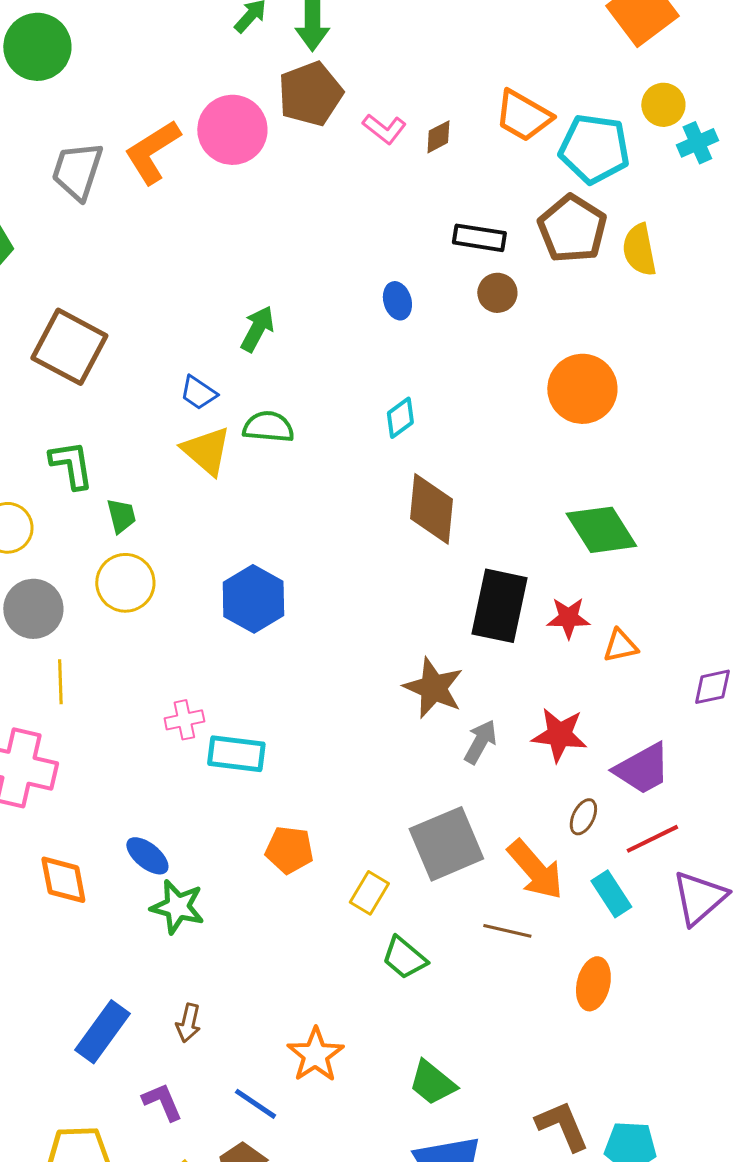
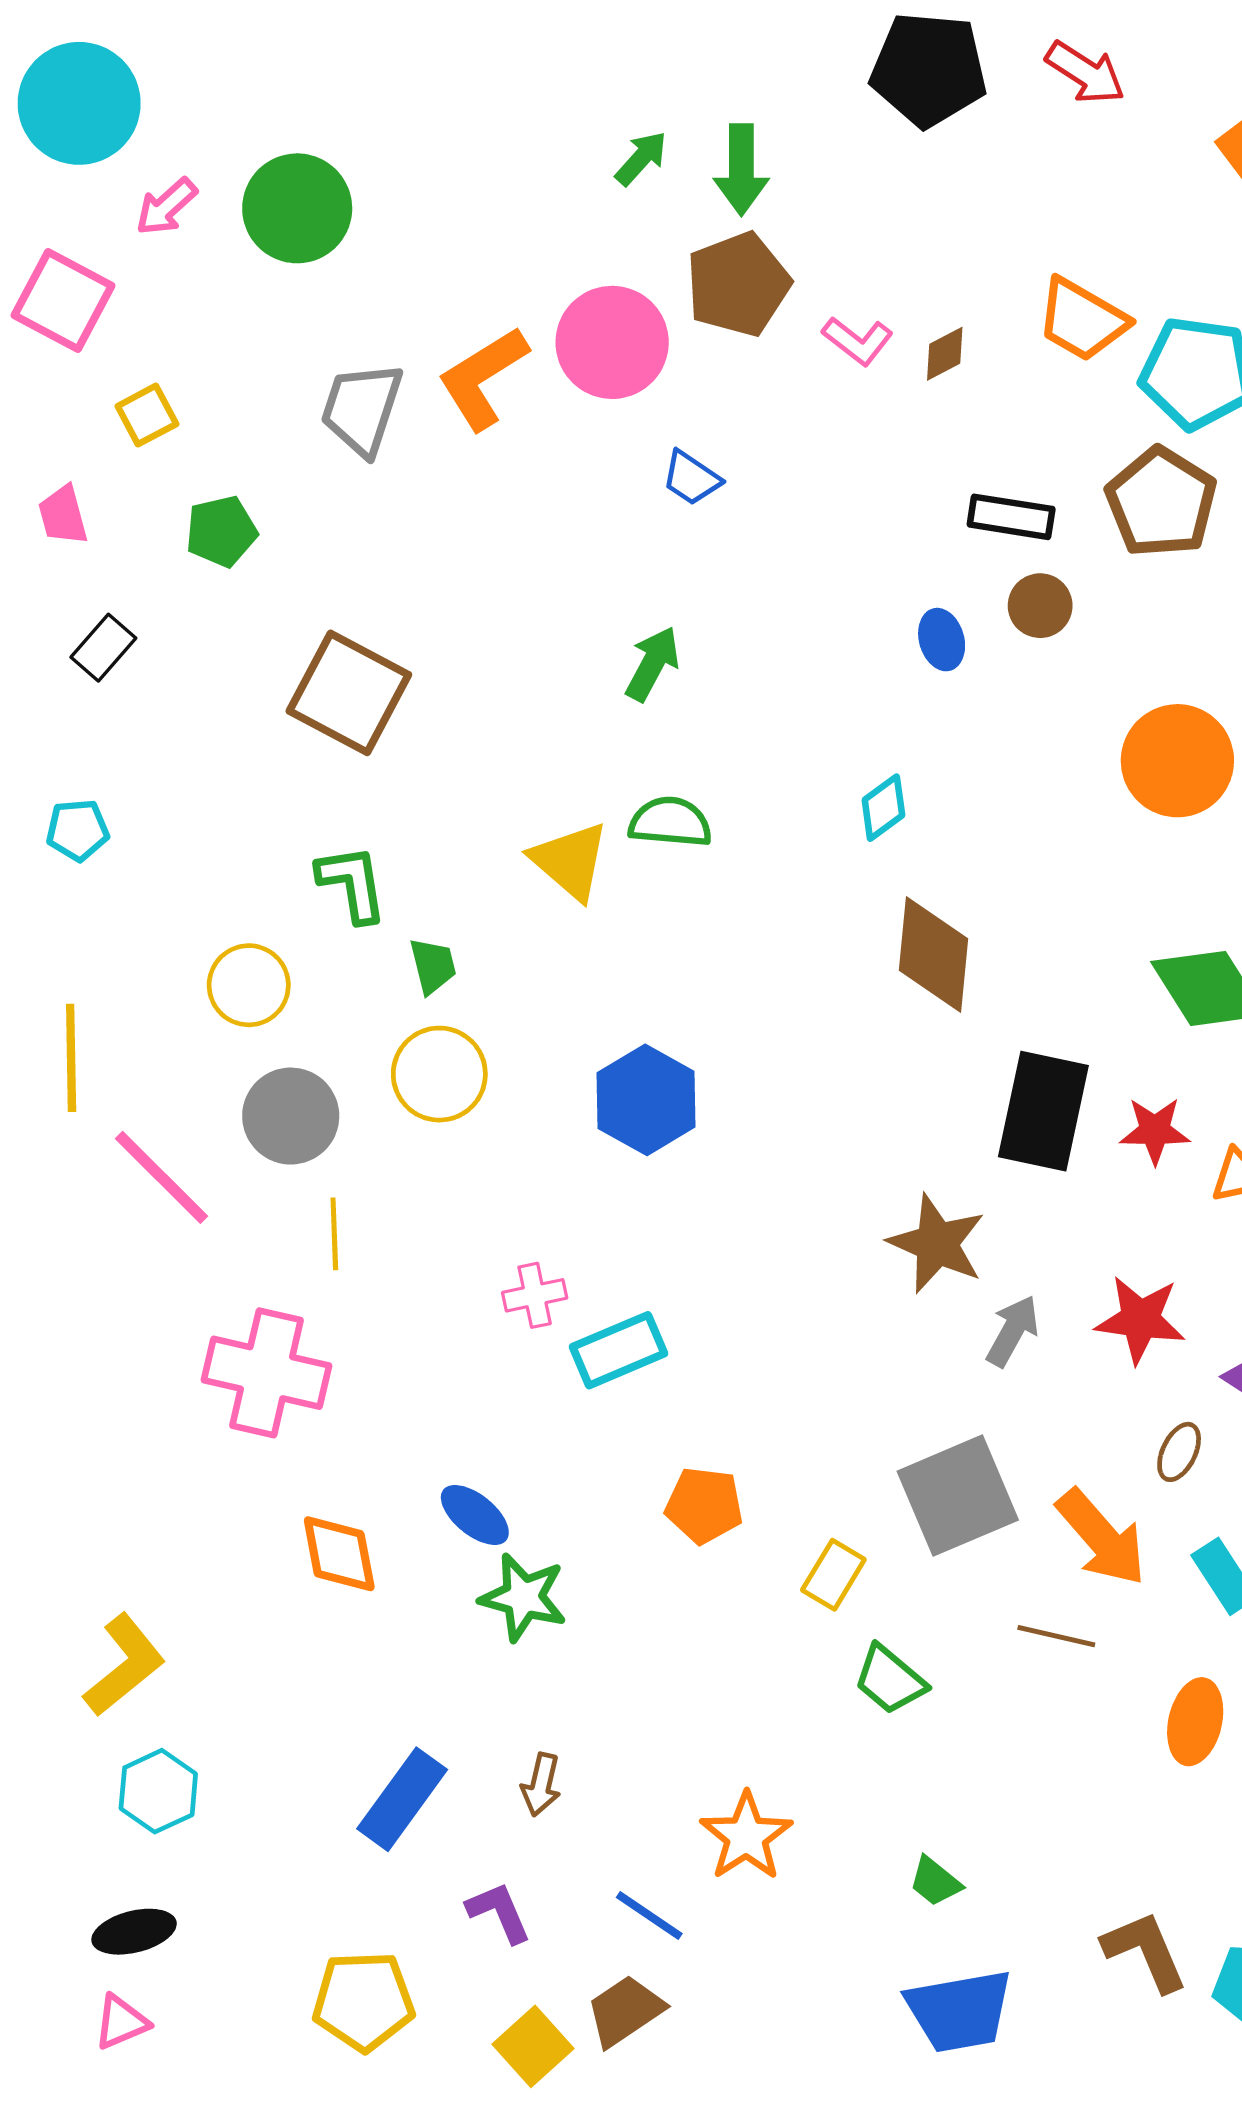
blue ellipse: (397, 301) -> (942, 640), moved
blue trapezoid: (198, 393) -> (691, 478), moved
cyan rectangle: (236, 754) -> (619, 1350), turned -30
green trapezoid: (432, 1083) -> (935, 1882), size x0.7

